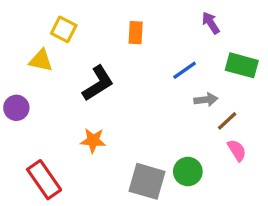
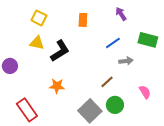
purple arrow: (211, 23) -> (121, 14), moved
yellow triangle: (41, 60) -> (37, 43), moved
brown line: (227, 121) -> (107, 82), moved
gray square: (147, 181) -> (90, 111), turned 30

